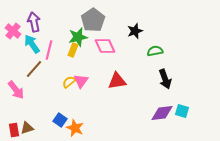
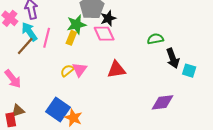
black star: (135, 31) -> (108, 18), moved
brown line: (34, 69) -> (25, 46), moved
black arrow: (165, 79) -> (173, 58), moved
cyan square: (182, 111) -> (189, 71), moved
blue square: (60, 120) -> (58, 110), size x1.6
brown triangle: (27, 128) -> (18, 111), moved

